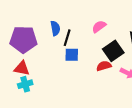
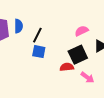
pink semicircle: (99, 27) -> (82, 31), moved
blue semicircle: (55, 28) -> (19, 26), moved

